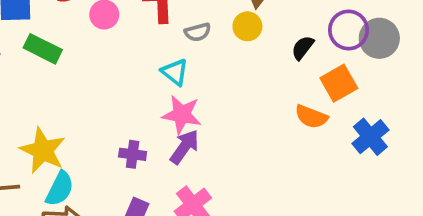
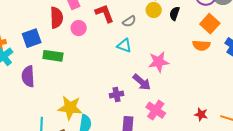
black semicircle: (303, 48) -> (175, 13), moved
pink star: (182, 114) -> (159, 62), moved
purple arrow: (184, 147) -> (142, 82), turned 114

